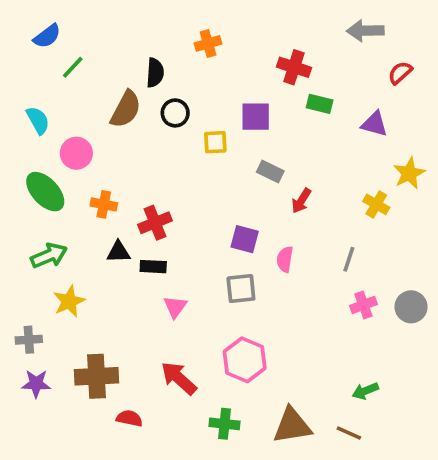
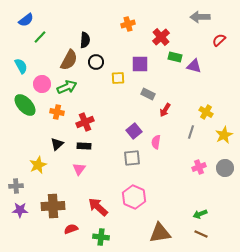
orange cross: (208, 43) -> (128, 24), moved
red cross: (294, 67) -> (161, 37), turned 30
purple triangle: (374, 124) -> (194, 66), moved
yellow star: (409, 173) -> (224, 135), moved
purple square: (245, 239) -> (134, 131), turned 35
black triangle: (118, 252) -> (57, 144), moved, turned -40
green arrow: (49, 256) -> (67, 87), moved
gray line: (349, 259) -> (191, 132), moved
pink triangle: (175, 307) -> (79, 169), moved
red semicircle: (129, 418) -> (71, 229), turned -32
green cross: (224, 424) -> (101, 237), moved
brown line: (349, 433) -> (201, 234), moved

